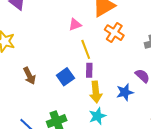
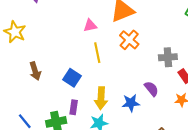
purple rectangle: (89, 70) -> (74, 107), moved
blue square: (65, 77) -> (72, 78), turned -30

